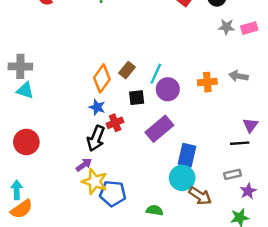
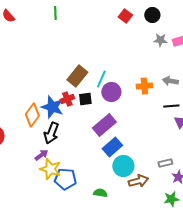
brown rectangle: (127, 70) -> (77, 76), size x1.5
orange diamond: (102, 78) -> (32, 115), moved
blue star: (97, 107) -> (52, 107), size x1.6
red cross: (115, 123) -> (67, 99), moved
black line: (240, 143) -> (171, 106), moved
blue rectangle: (187, 155) -> (112, 147), moved, turned 36
brown arrow: (200, 196) -> (138, 181), turned -48

